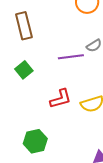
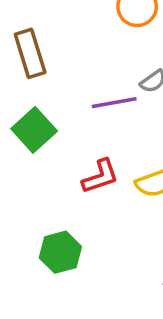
green square: (24, 70) -> (34, 130), size x1.4

